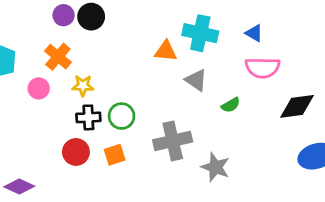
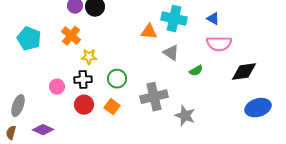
pink circle: (39, 88) -> (57, 87), moved
black cross: (88, 117) -> (83, 80), moved
orange square: (115, 155) -> (112, 107), turned -35

